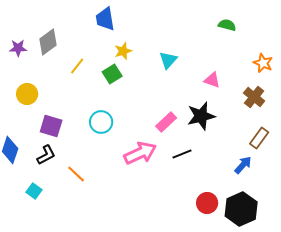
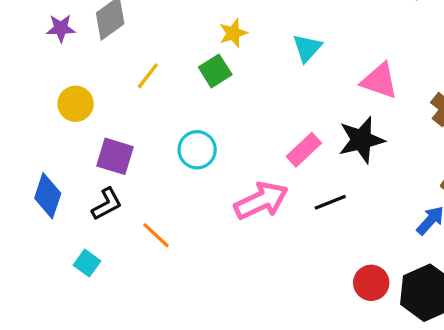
yellow line: (77, 66) -> (148, 76), moved
pink triangle: (212, 80) -> (379, 81), size x1.4

